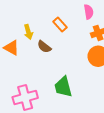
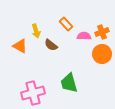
pink semicircle: (89, 12) -> (84, 36), moved, turned -80

